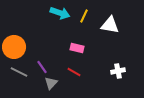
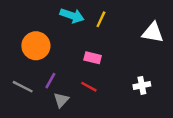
white triangle: (110, 25) -> (153, 33), moved
orange circle: (14, 47) -> (36, 46), moved
purple line: (42, 67) -> (50, 81), turned 64

